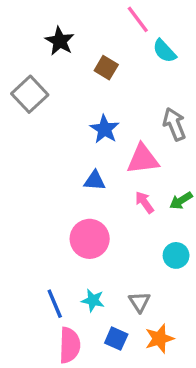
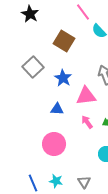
black star: (60, 41) -> (30, 14), moved
brown square: (106, 68) -> (64, 41), size x1.5
gray square: (30, 94) -> (33, 67), moved

